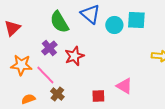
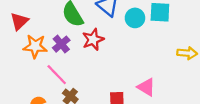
red star: (74, 56) -> (93, 39), moved
orange star: (21, 65) -> (35, 46), moved

